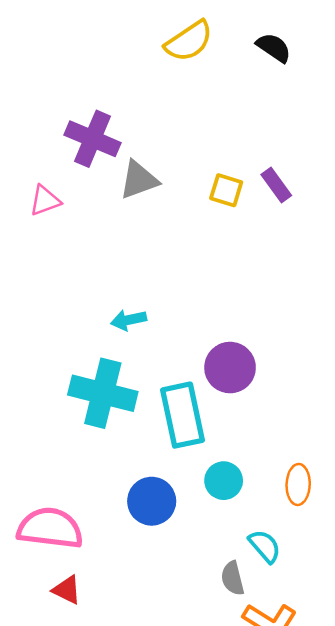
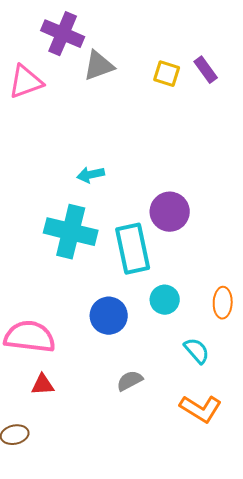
pink triangle: (45, 200) -> (26, 82), size x1.4
gray semicircle: (233, 578) -> (130, 381), moved, turned 76
red triangle: (67, 590) -> (43, 385), turned -30

